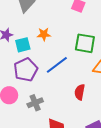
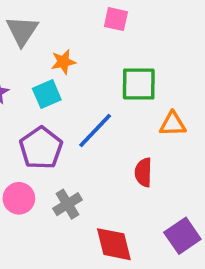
orange star: (44, 34) -> (63, 62), moved
cyan square: (23, 45) -> (47, 94), moved

